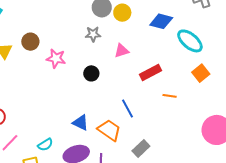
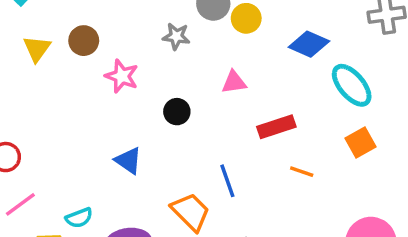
gray star: (93, 34) -> (176, 36), moved
blue triangle: (81, 123) -> (128, 160), moved

